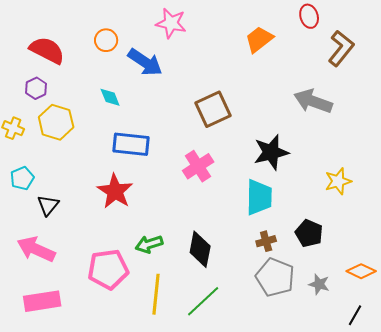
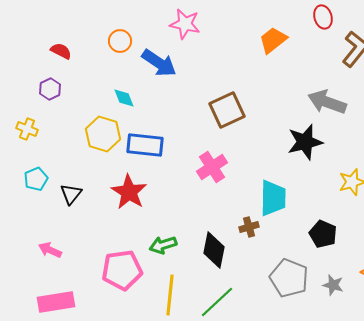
red semicircle: (47, 50) -> (61, 51), size x0.6
yellow hexagon: (56, 122) -> (103, 134), moved
black star: (271, 152) -> (305, 142), moved
black triangle: (48, 205) -> (71, 194), moved
brown cross: (266, 241) -> (249, 227), moved
pink arrow: (36, 249) -> (50, 250), size x0.6

